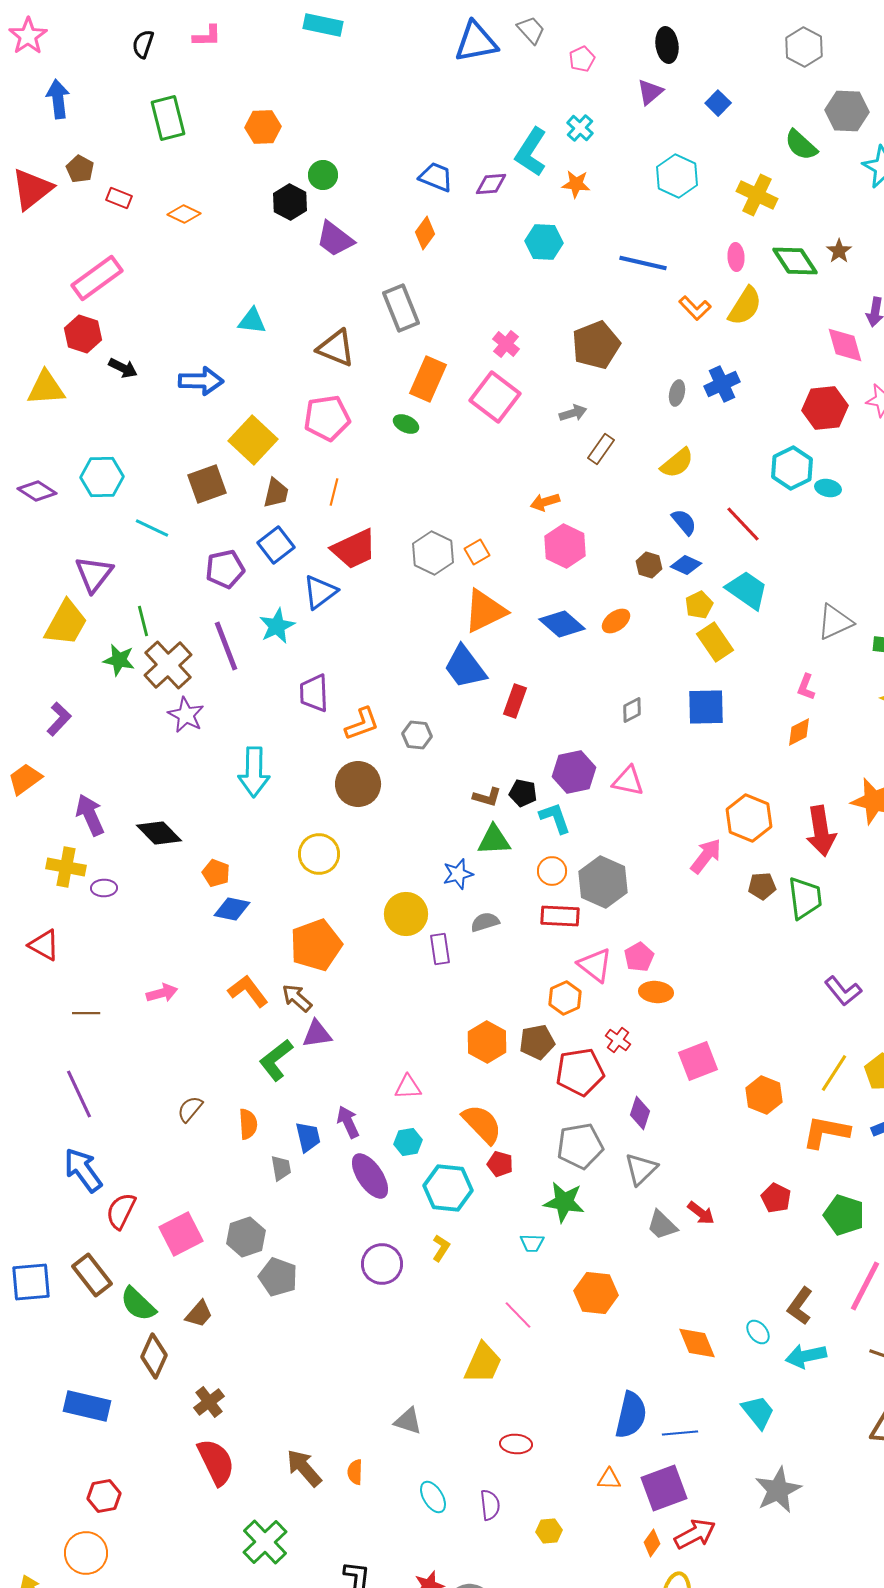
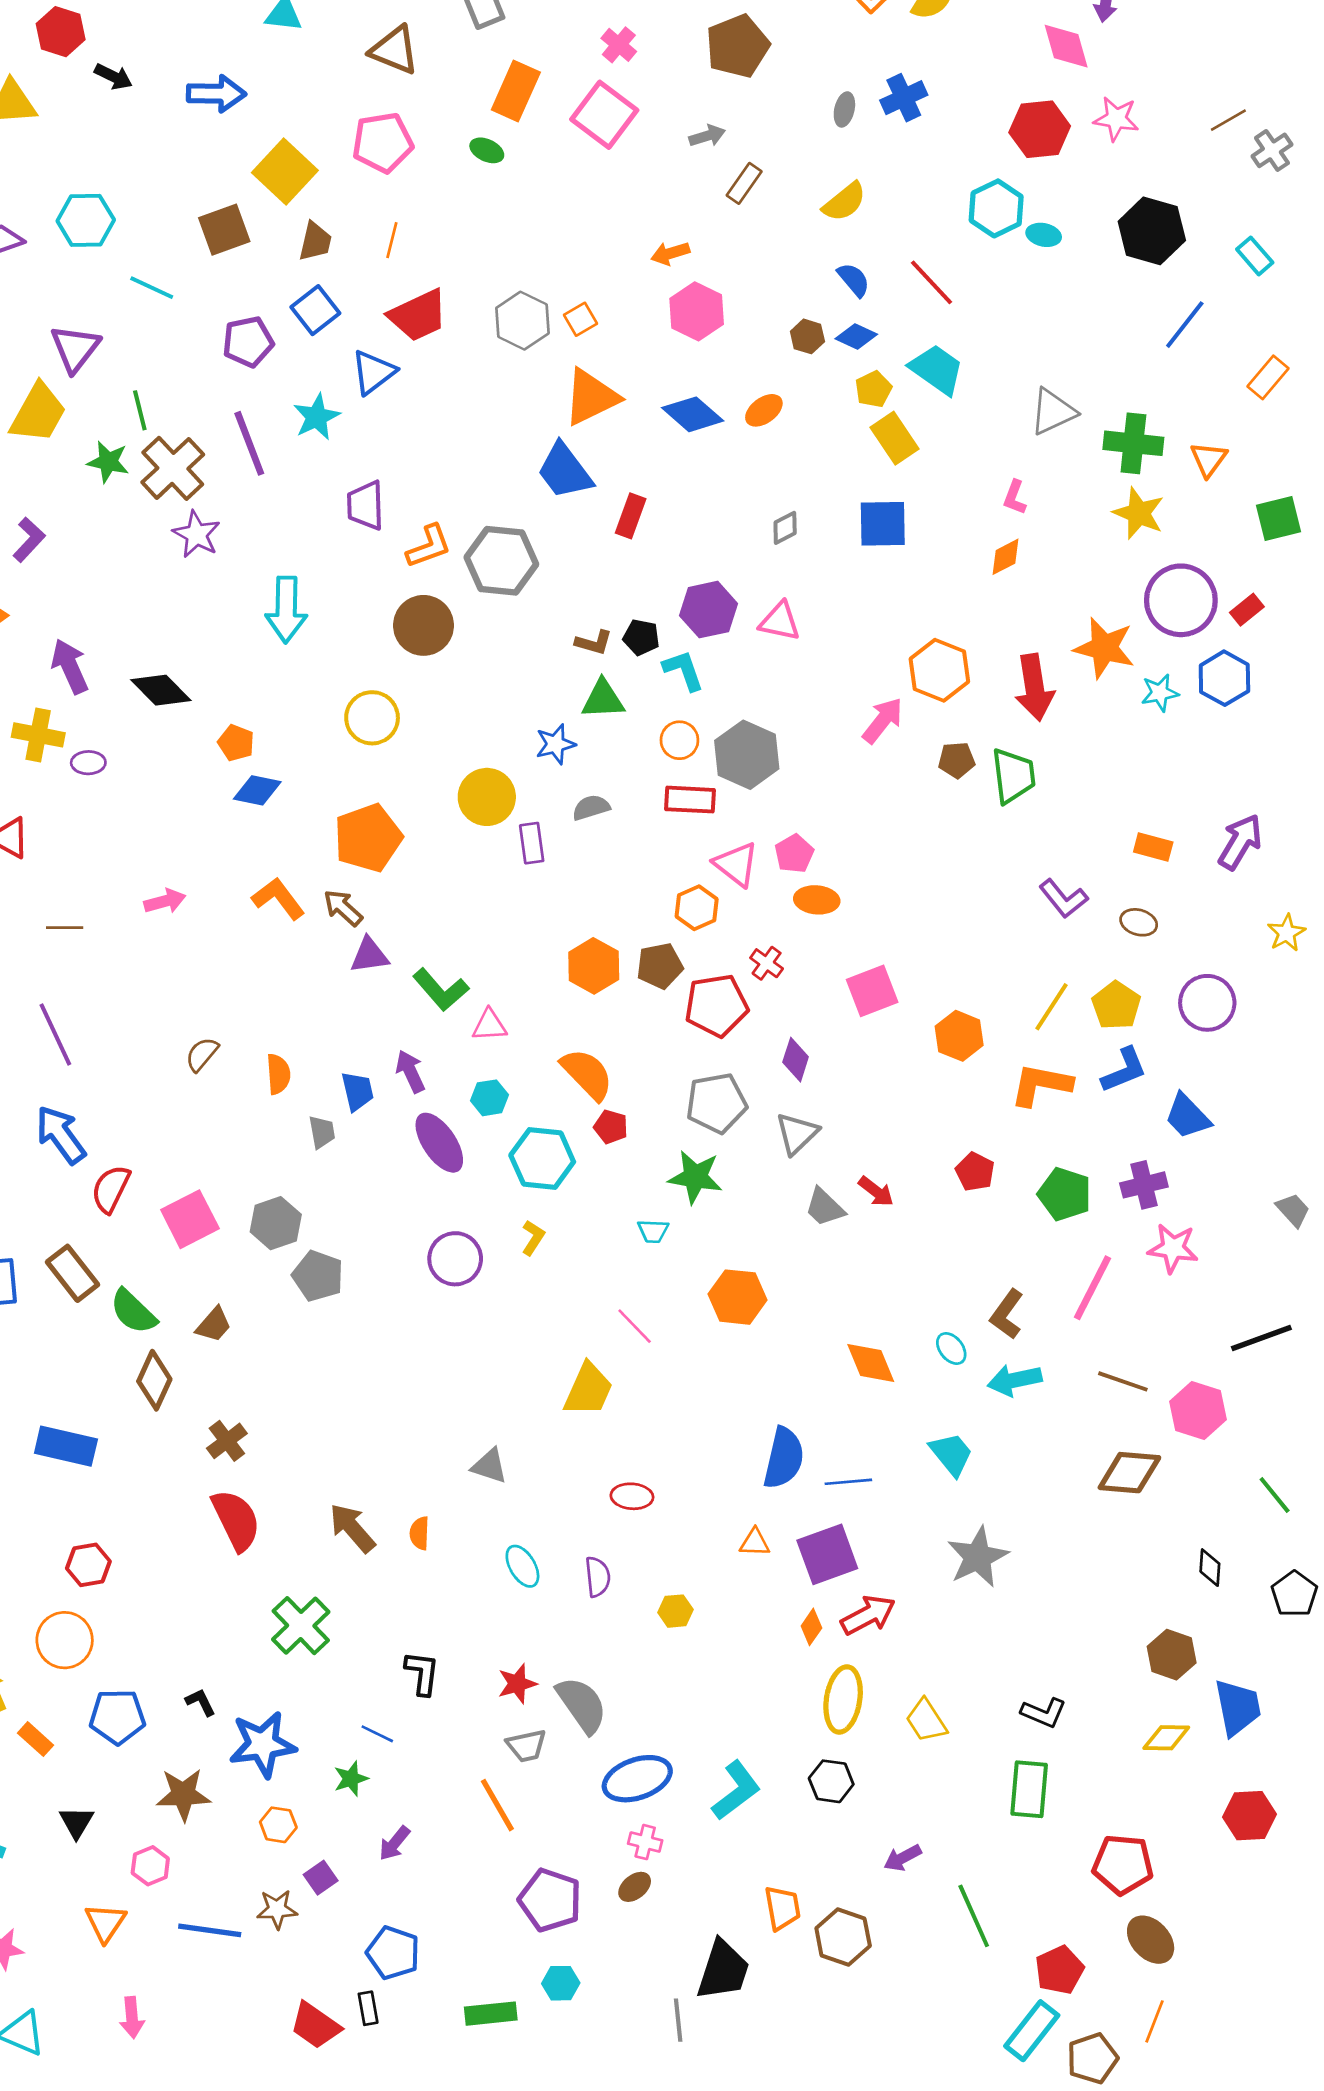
gray hexagon: (417, 735) -> (501, 561), size x1.8
green L-shape: (276, 1060) -> (441, 990), moved, turned -93

